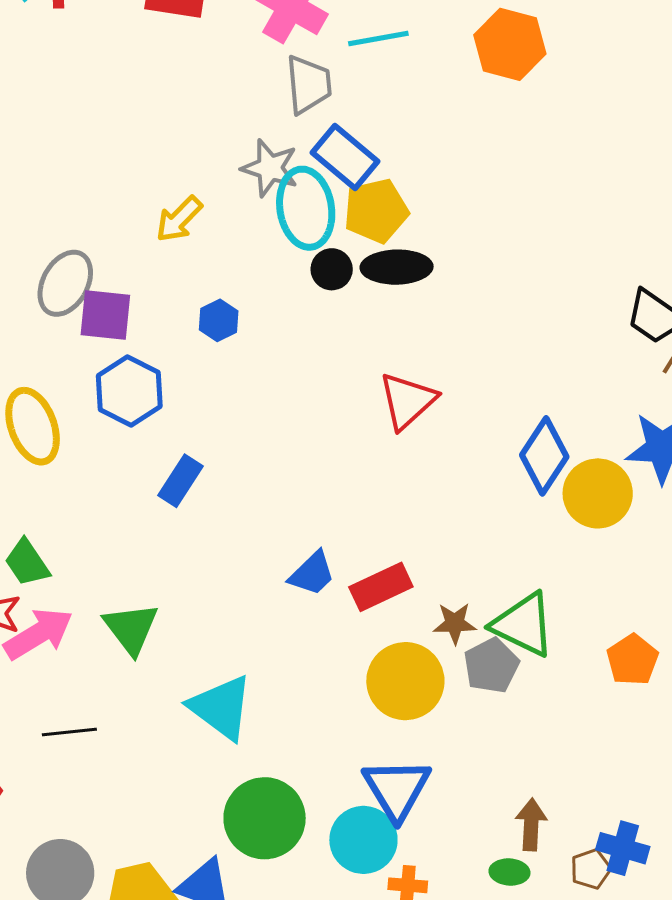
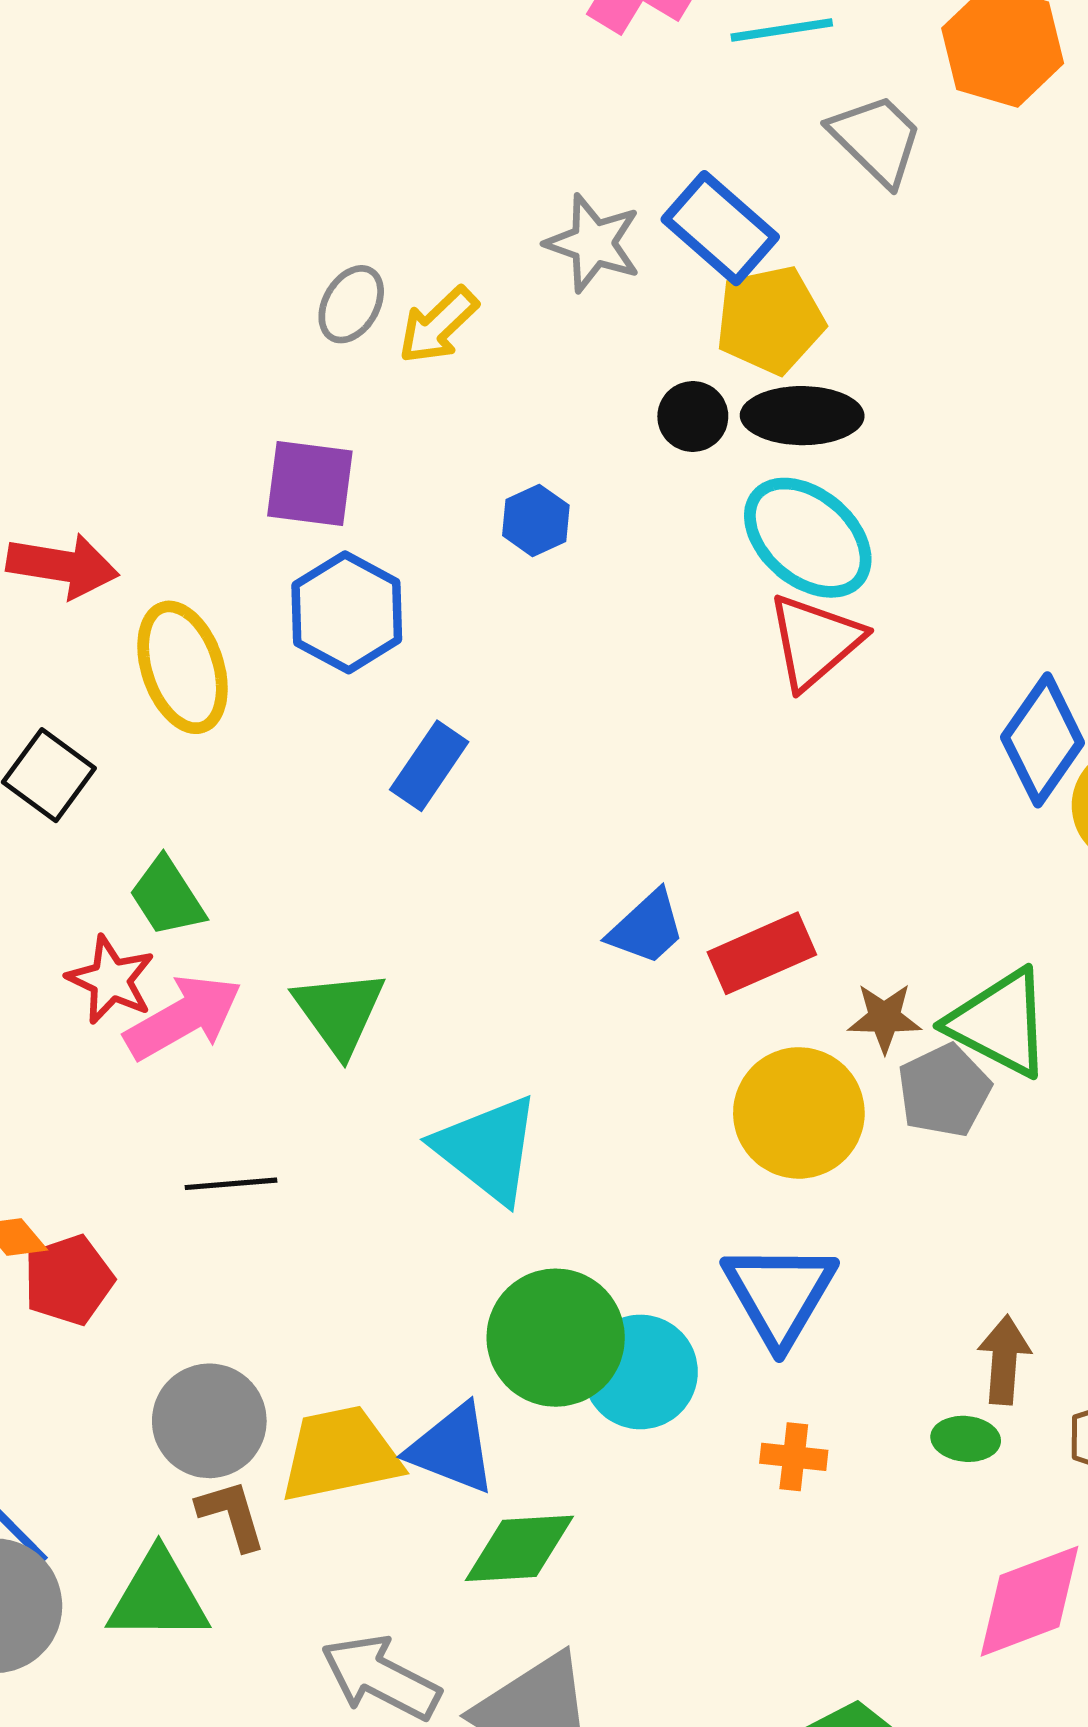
gray trapezoid: (309, 84) -> (876, 139), moved, turned -42
cyan ellipse: (306, 208) -> (808, 538), moved, turned -42
gray ellipse: (65, 283) -> (351, 304), moved, size x0.7
blue hexagon: (219, 320) -> (536, 520), moved
cyan circle: (363, 840) -> (640, 1372), moved

